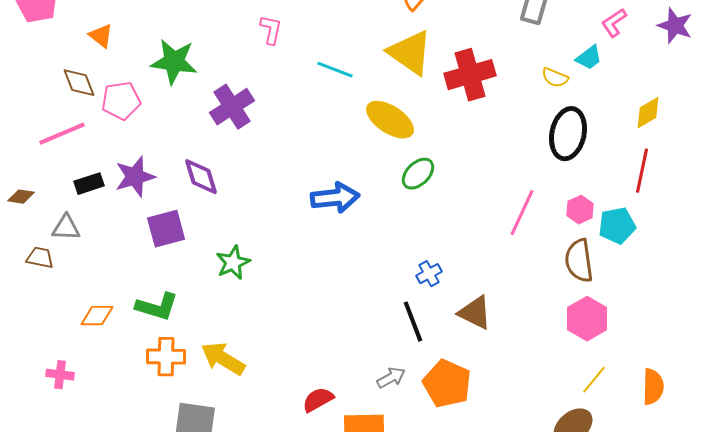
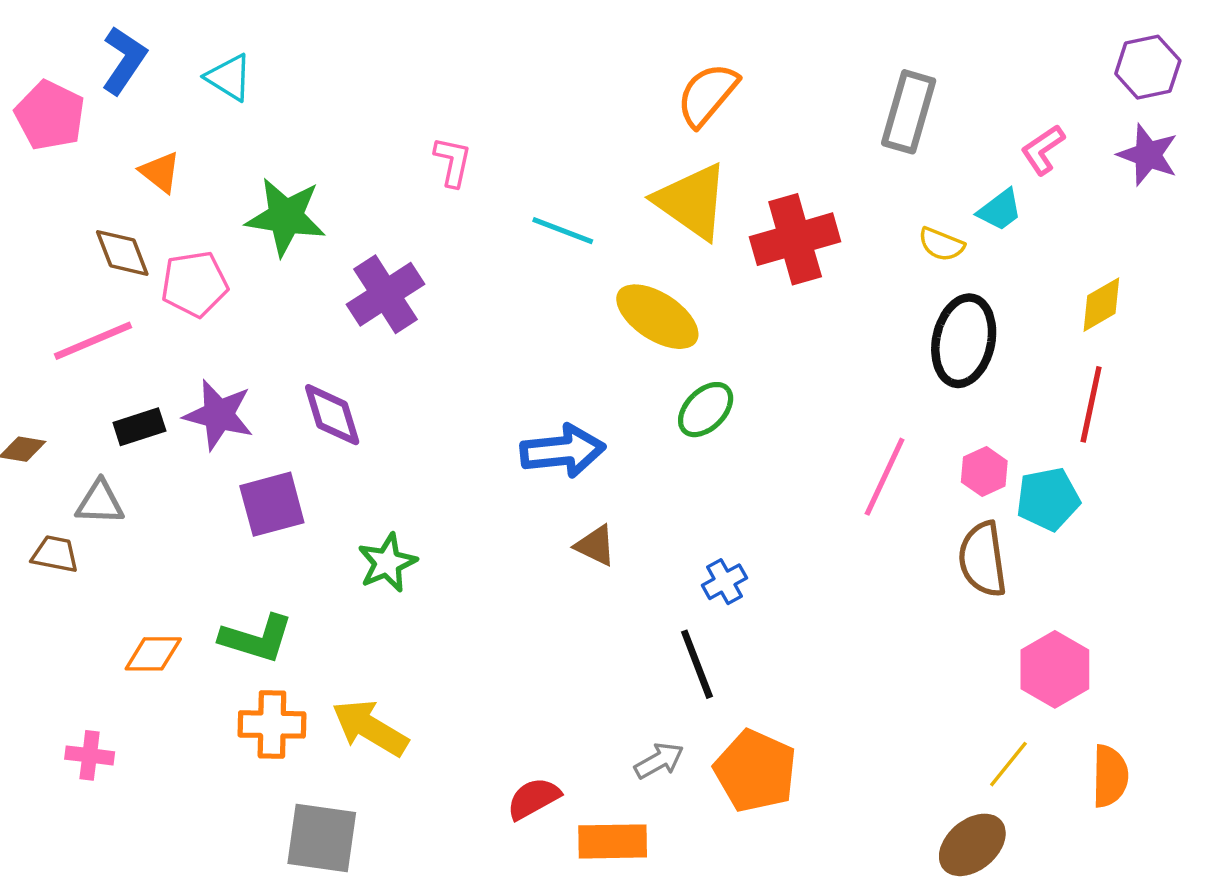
purple star: (135, 177) -> (219, 415), turned 30
brown triangle: (475, 313) -> (595, 545), moved, size x0.7
pink hexagon: (587, 319) -> (1055, 669), moved

